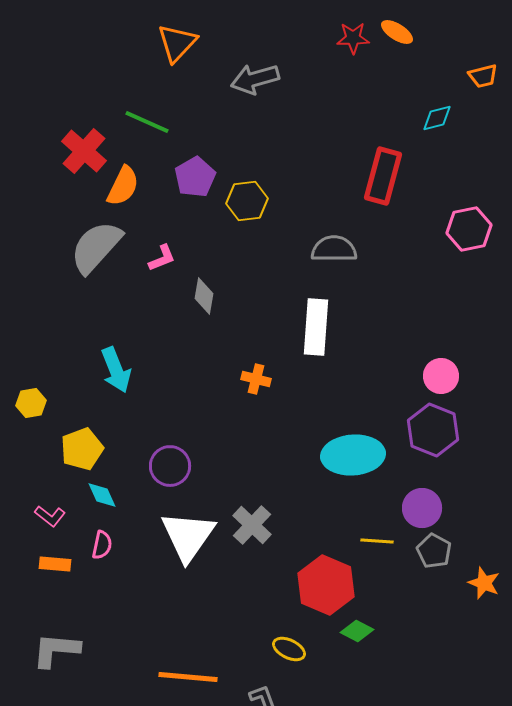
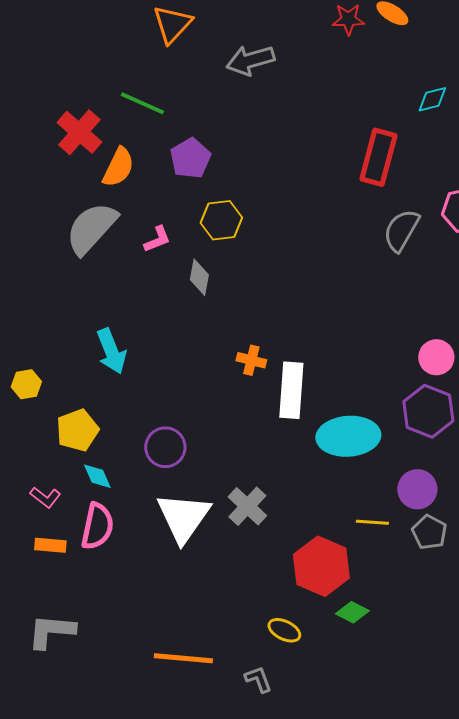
yellow hexagon: (247, 201) -> (221, 220), moved
gray semicircle: (334, 249) -> (401, 230), moved, turned -60
white rectangle: (316, 327) -> (291, 390), moved
pink semicircle: (102, 545) -> (97, 526), size x1.6

